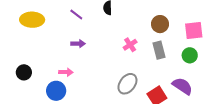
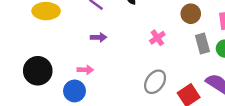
gray rectangle: (159, 50) -> (202, 43), moved
black circle: (24, 72) -> (38, 71), size x1.6

